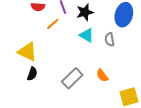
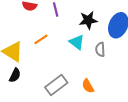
black star: (85, 12) -> (88, 20), moved
orange line: (53, 24) -> (41, 39), moved

